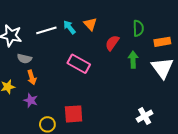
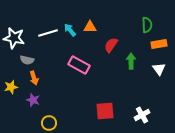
orange triangle: (90, 24) -> (90, 27), turned -48
green semicircle: (138, 28) -> (147, 25), moved
white triangle: (162, 68) -> (159, 69), size x0.6
red square: (74, 114) -> (105, 111), moved

